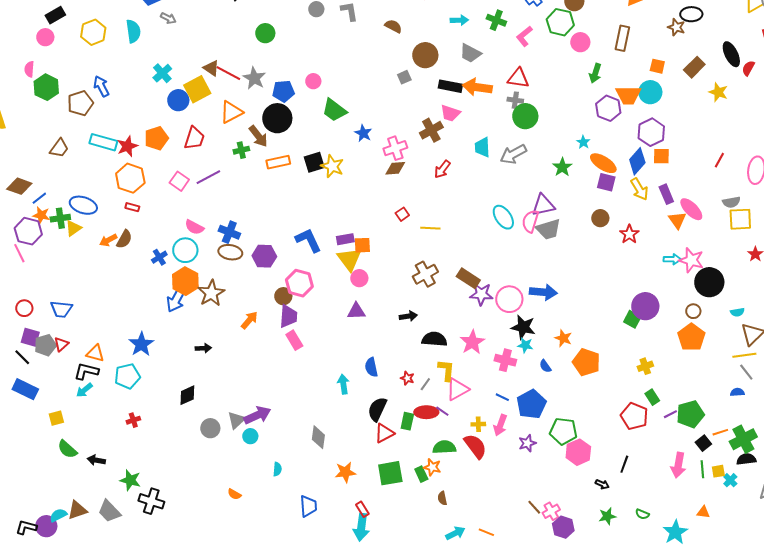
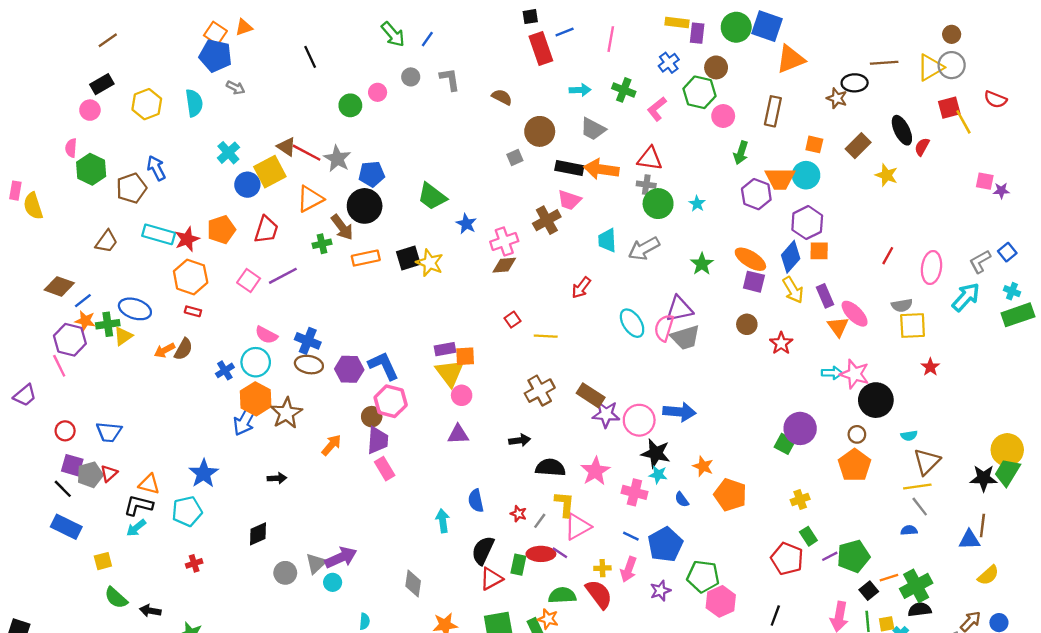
pink circle: (313, 81) -> (378, 92), moved
cyan star: (583, 142) -> (697, 204), moved
red arrow: (442, 169) -> (581, 288), moved
blue L-shape: (308, 240) -> (383, 366), moved

